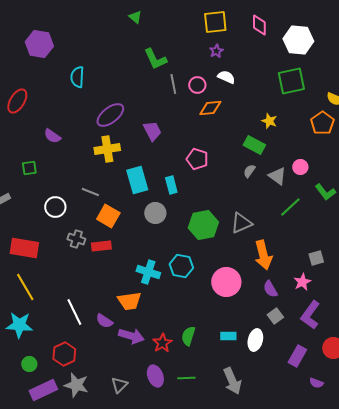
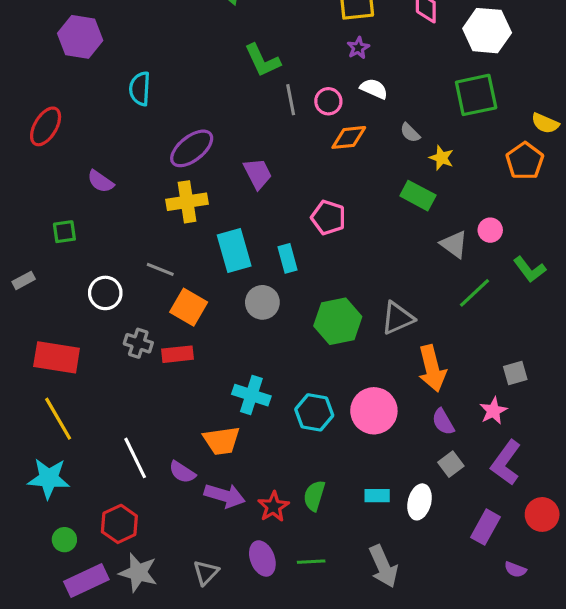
gray semicircle: (249, 171) -> (410, 133), moved, turned -80
cyan hexagon: (181, 266) -> (314, 412), moved

